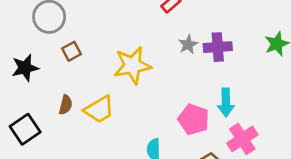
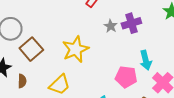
brown square: (72, 51) -> (31, 49), size x1.6
brown semicircle: (66, 105) -> (22, 81), moved

